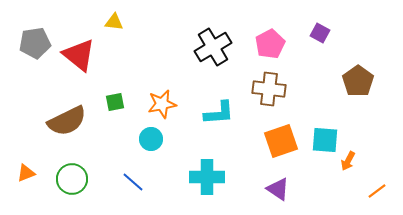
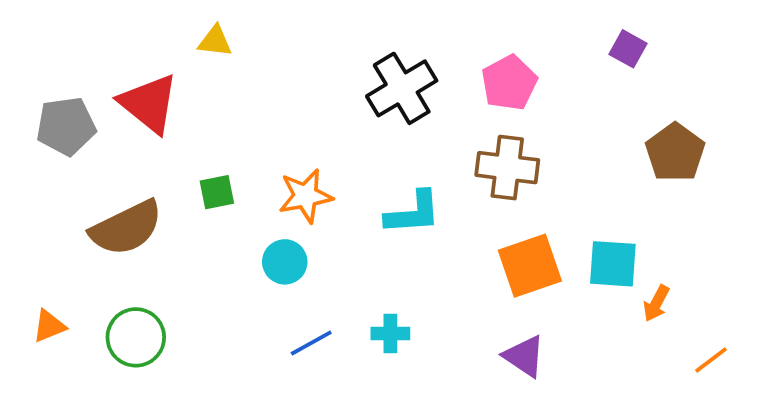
purple square: (320, 33) -> (628, 49), moved
gray pentagon: (35, 43) -> (66, 126), moved
cyan cross: (207, 177) -> (390, 334), size x0.6
blue line: (133, 182) -> (311, 343), moved, turned -70

